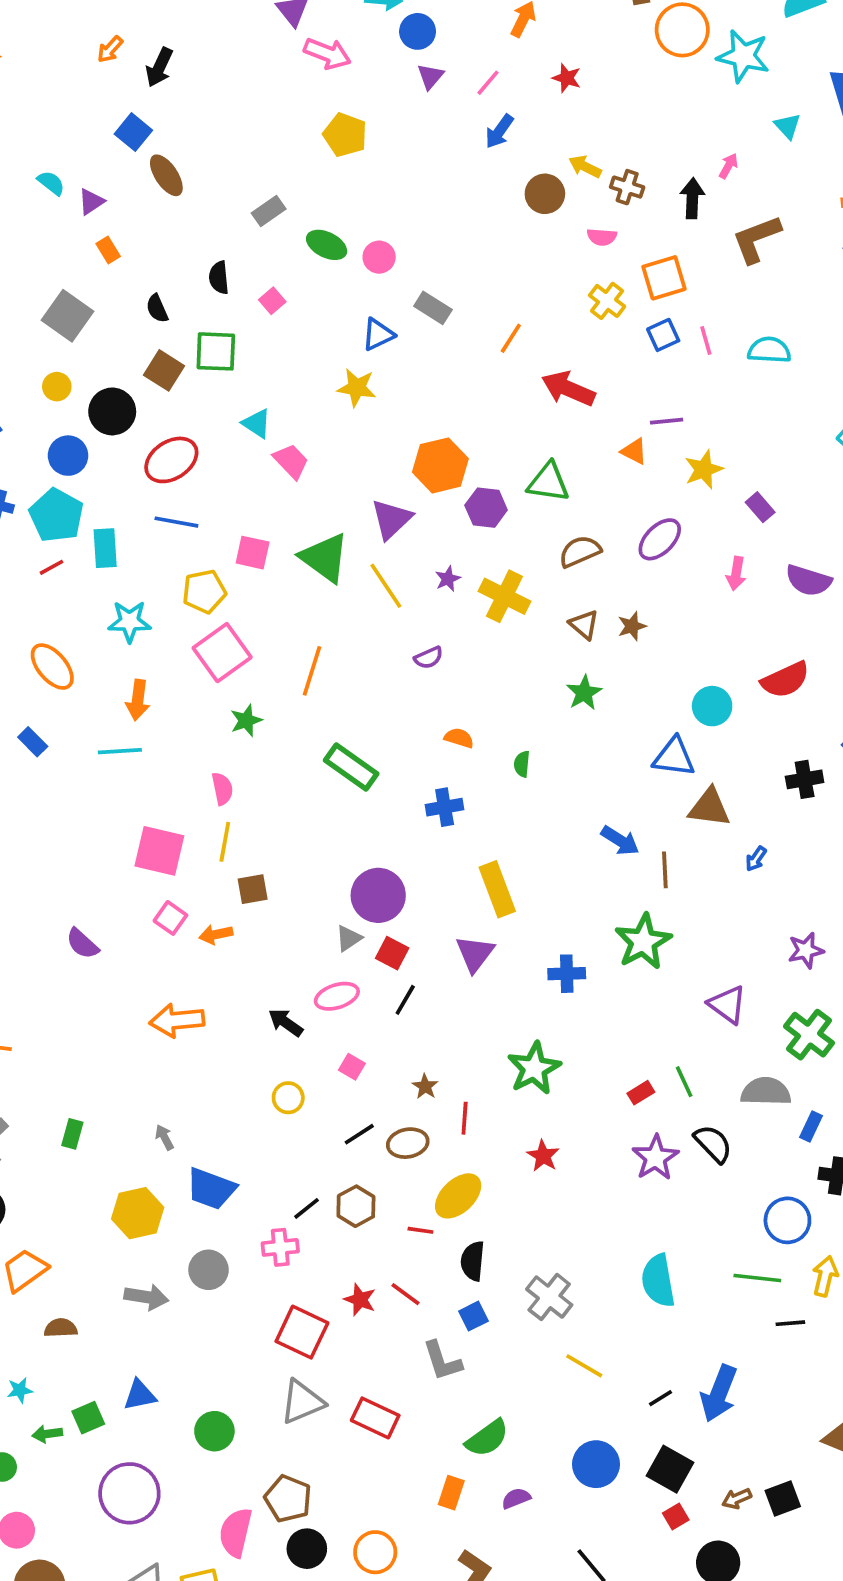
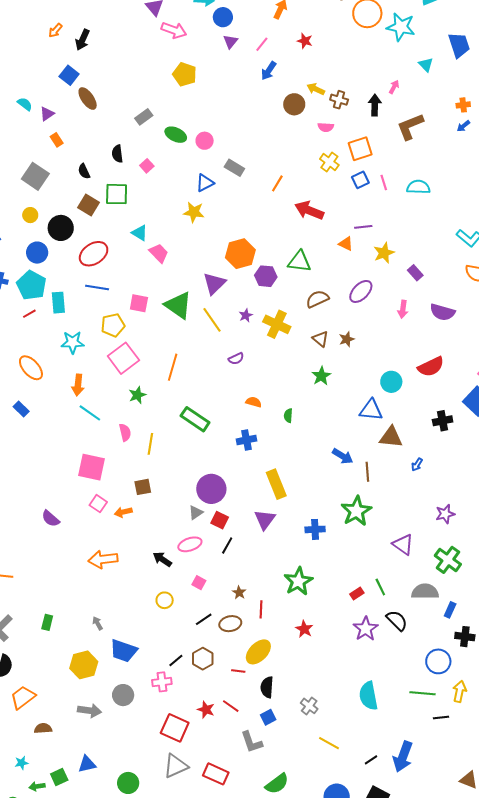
cyan line: (120, 751) -> (90, 413), moved, turned 40
yellow line: (225, 842) -> (150, 444), moved
gray cross: (549, 1297) -> (309, 706), size x0.7

